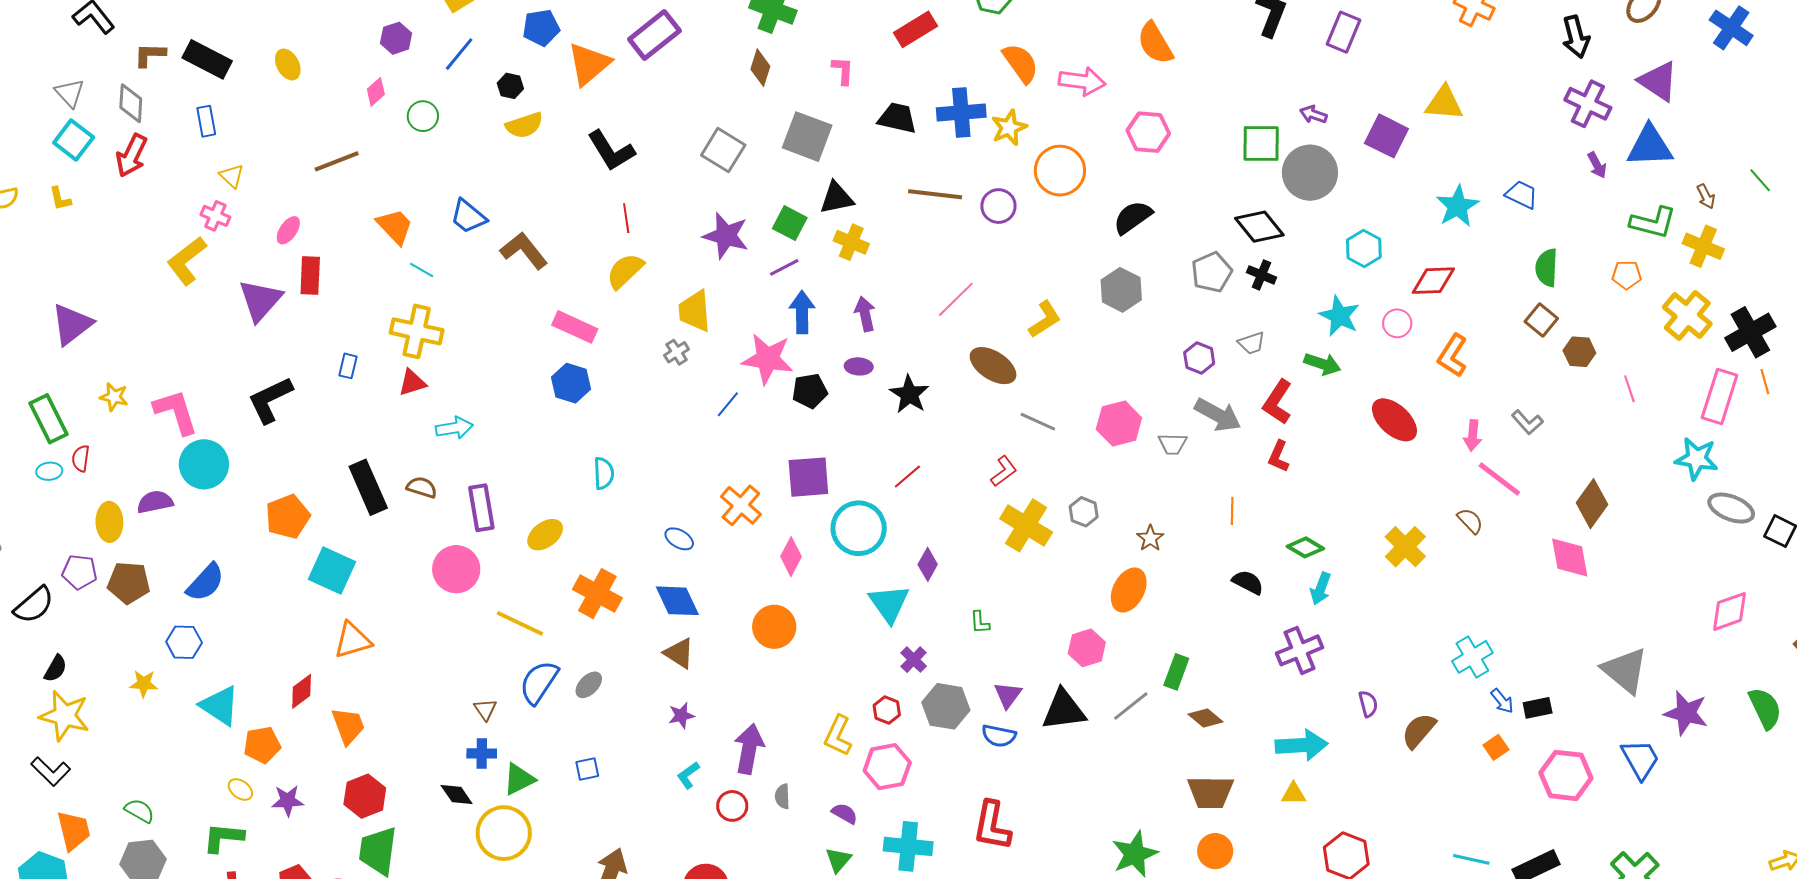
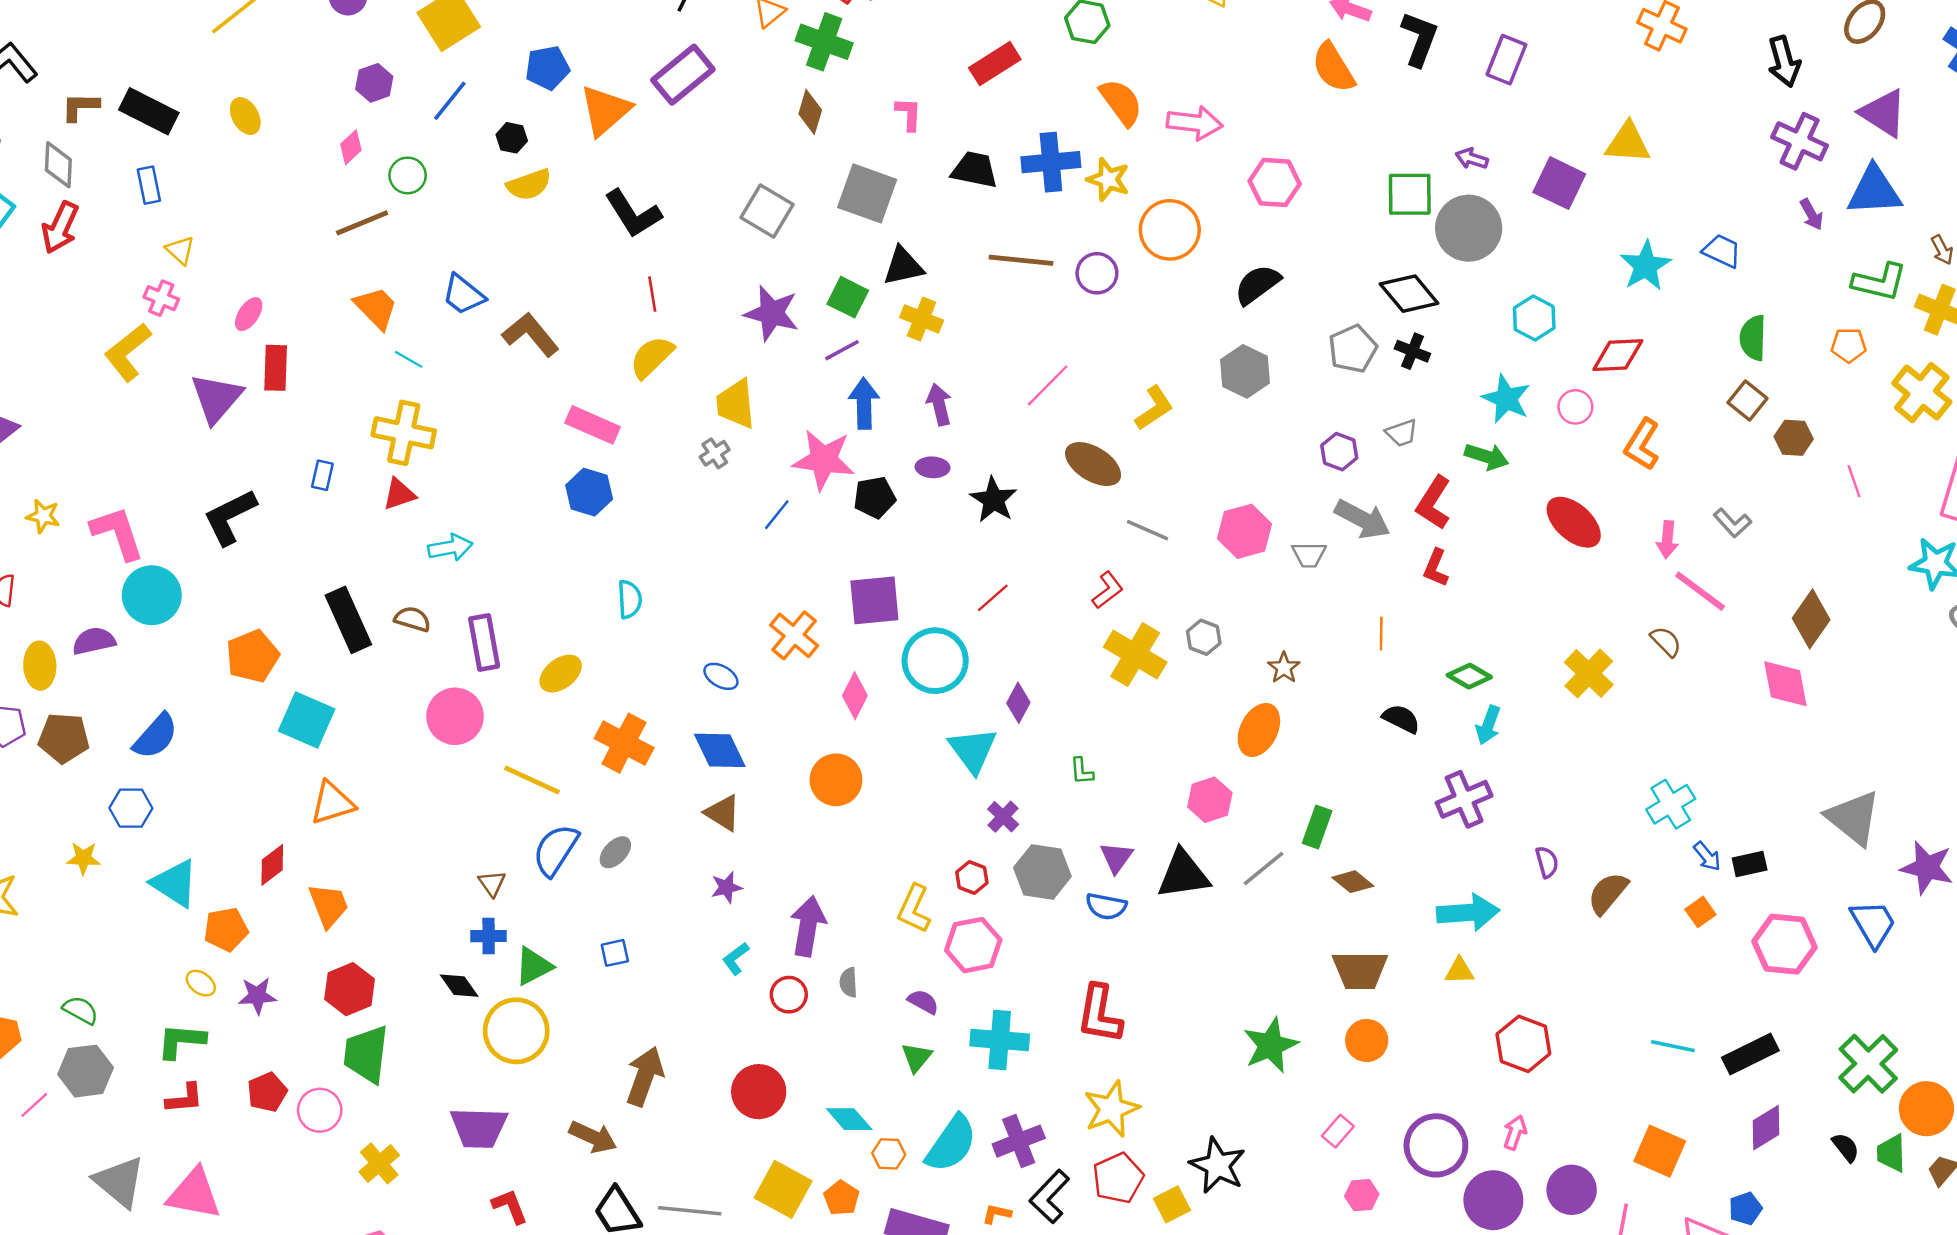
orange semicircle: (1155, 43) -> (1333, 67), moved
yellow star: (1009, 128) -> (1108, 179), turned -30
brown line: (337, 161) -> (362, 223), moved

